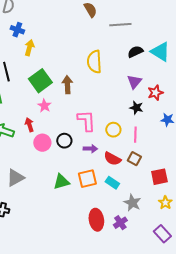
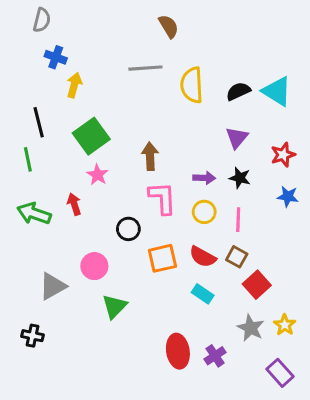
gray line: (120, 25) -> (145, 68), moved
yellow semicircle: (94, 62) -> (192, 85), moved
brown arrow: (67, 85) -> (150, 156), moved
red star: (155, 93) -> (283, 155), moved
pink circle: (42, 143) -> (94, 266), moved
purple arrow: (90, 149) -> (204, 178), moved
red square: (159, 177) -> (257, 285), moved, turned -30
orange square: (87, 179) -> (162, 258), moved
green triangle: (61, 182) -> (114, 306), moved, turned -30
gray star: (132, 203) -> (251, 328), moved

